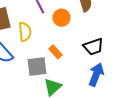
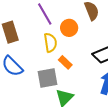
yellow semicircle: (25, 32) -> (50, 43), moved

